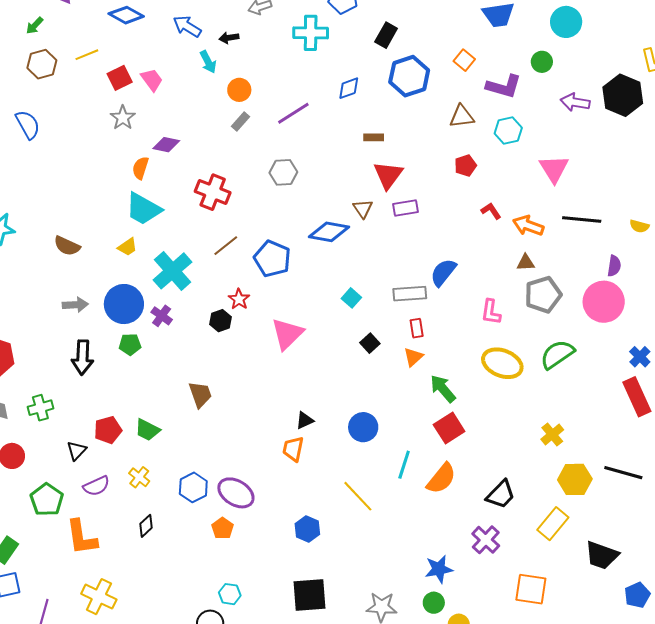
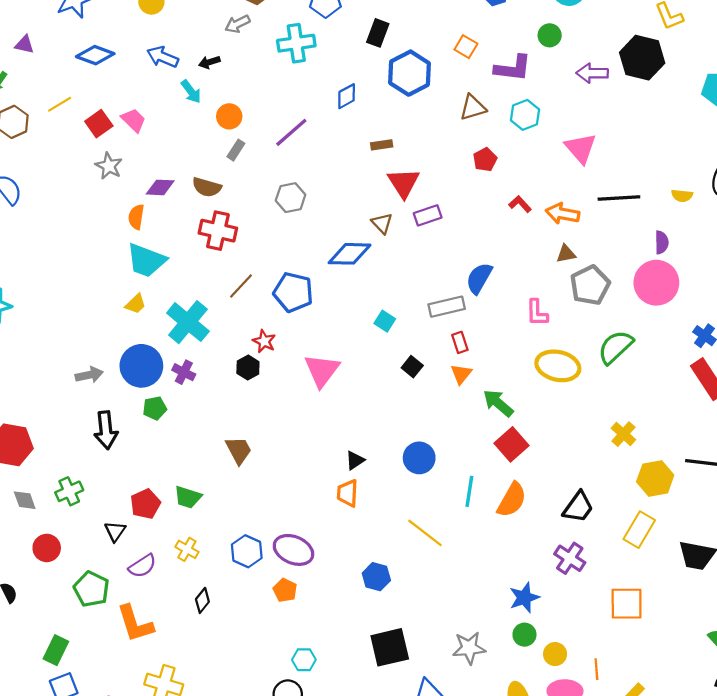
brown semicircle: (67, 246) -> (207, 187), moved

